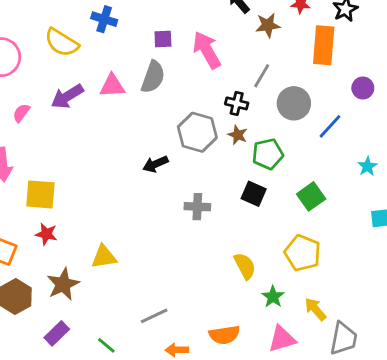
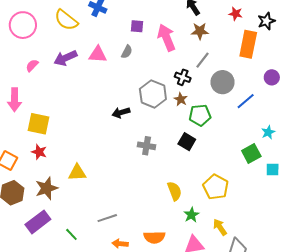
brown star: (268, 25) -> (200, 31), moved
gray semicircle: (153, 77) -> (127, 52), size x0.6
green square: (311, 196) -> (251, 154), moved
purple rectangle: (57, 333) -> (38, 222), size x1.4

